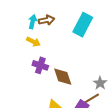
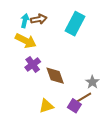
yellow arrow: (33, 42) -> (26, 41), size x1.5
purple cross: (40, 65) -> (33, 64), turned 35

